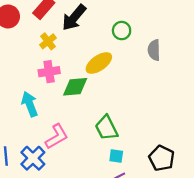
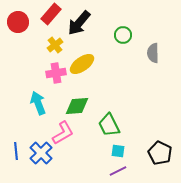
yellow ellipse: (99, 63) -> (82, 64), moved
green diamond: (75, 87) -> (77, 106), moved

